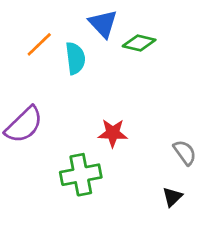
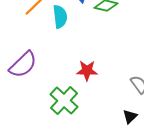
green cross: (81, 175) -> (64, 101), turned -36

